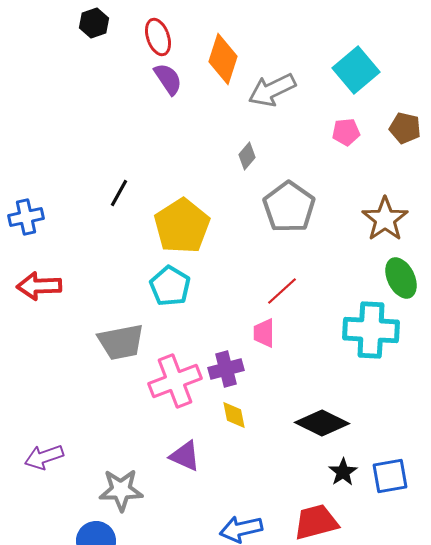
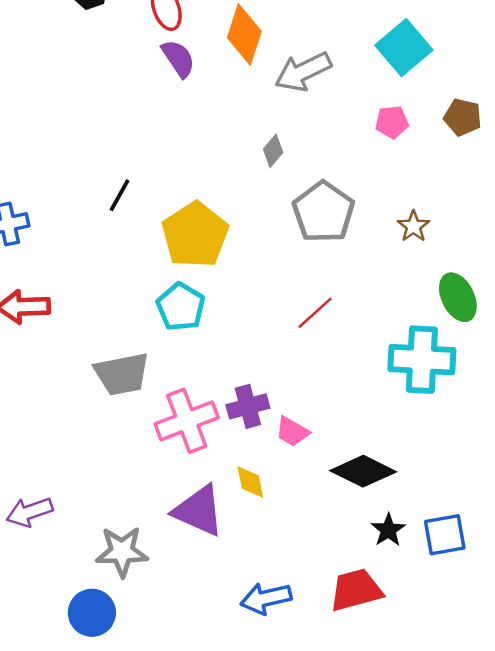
brown star: (385, 219) -> (413, 226), moved, size x0.6
pink trapezoid: (264, 333) -> (292, 432), moved, turned -60
yellow diamond: (234, 415) -> (250, 482), moved
purple triangle: (185, 456) -> (199, 511), size x1.4

